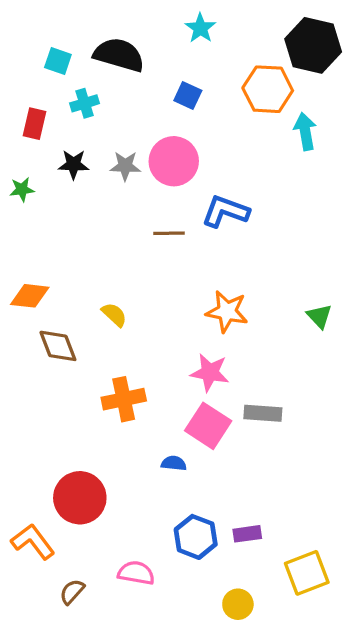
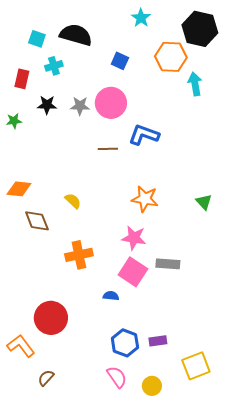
cyan star: (200, 28) -> (141, 18), moved
pink semicircle: (136, 573) -> (117, 377), moved, turned 45

